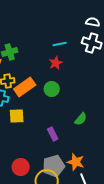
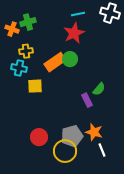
red star: (56, 63) -> (74, 33), size x1.5
orange rectangle: (25, 87) -> (55, 62), moved
purple rectangle: (53, 134) -> (87, 100), moved

